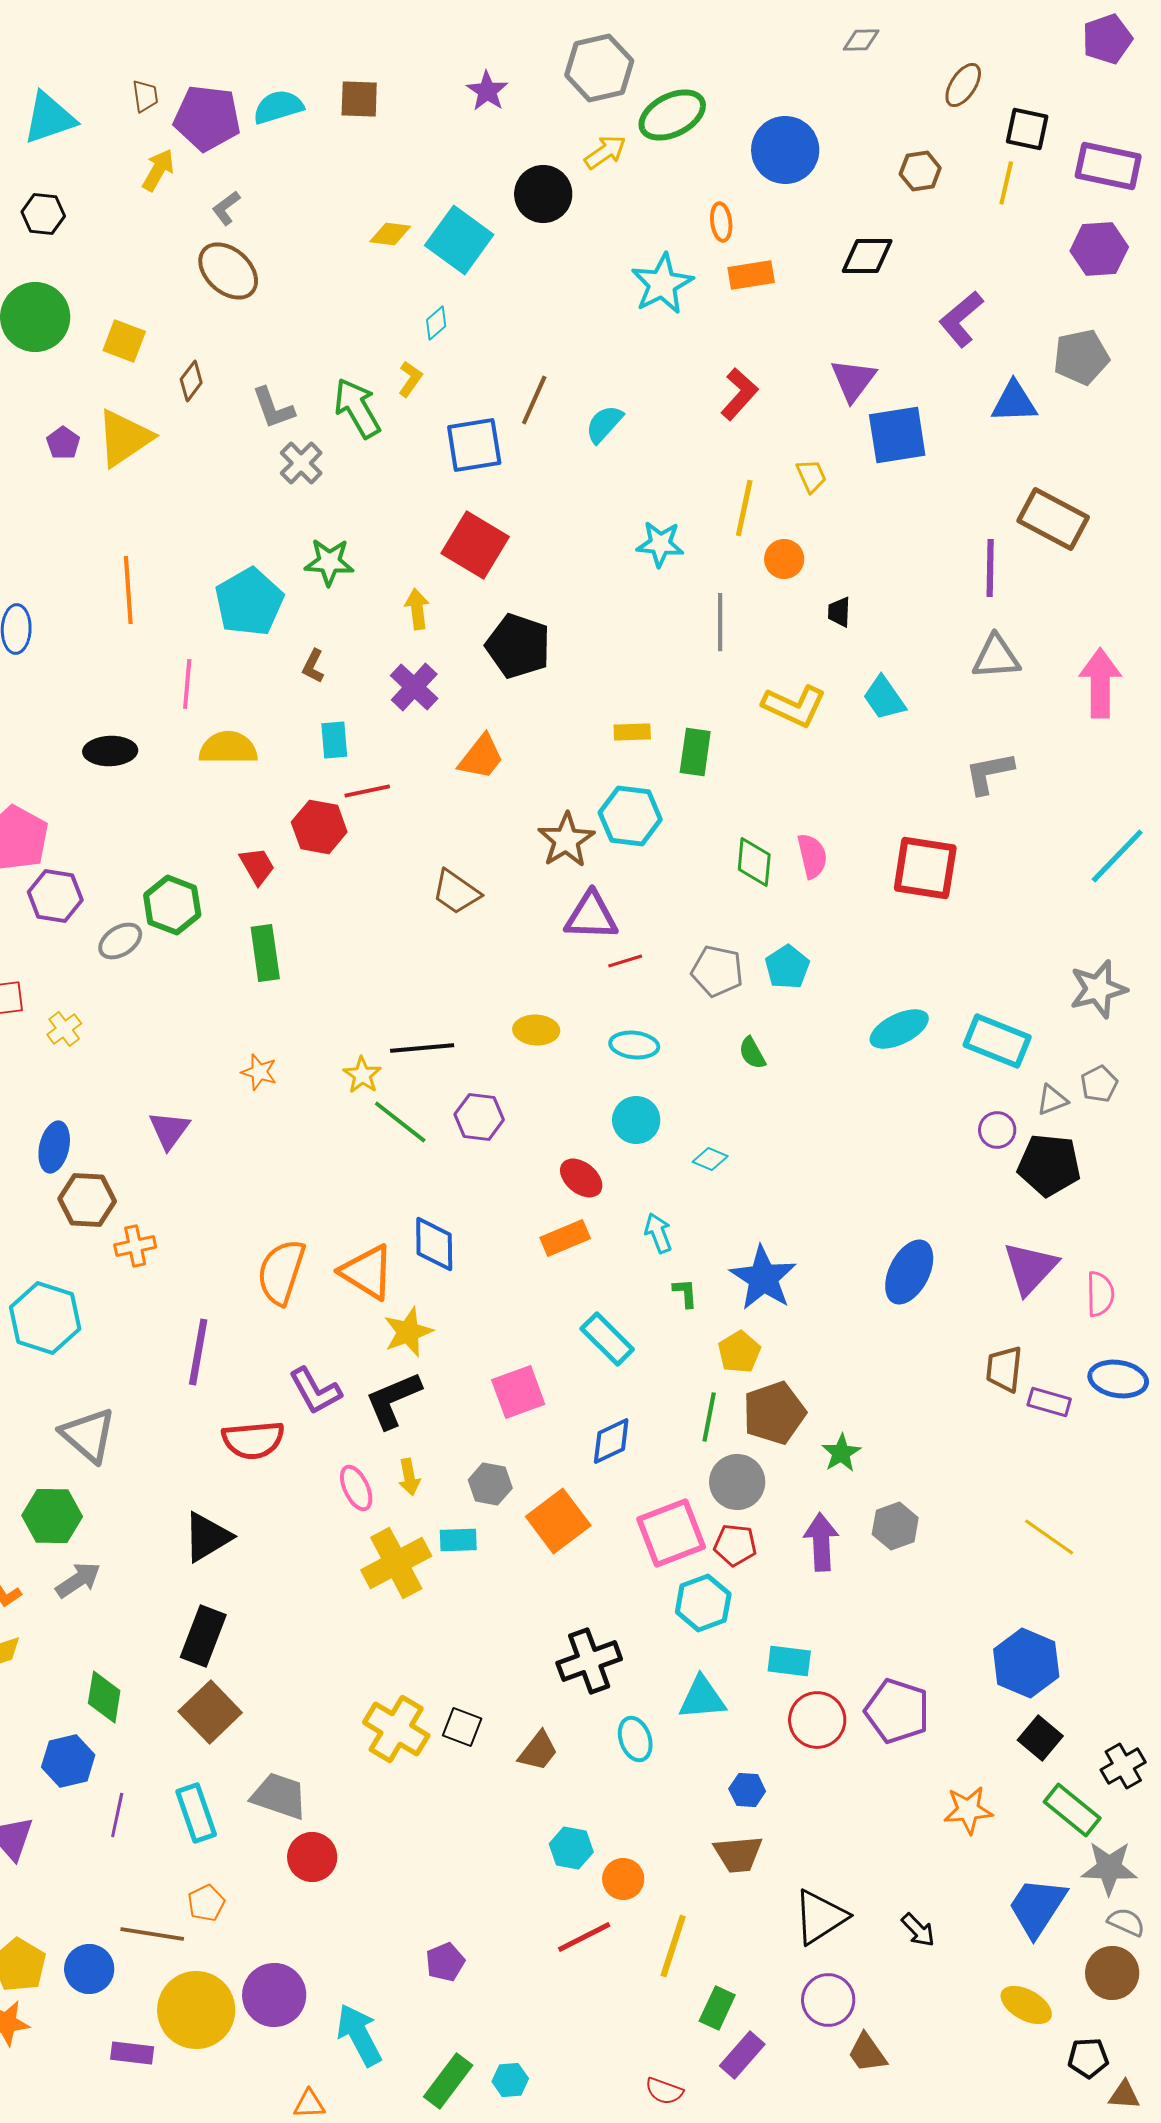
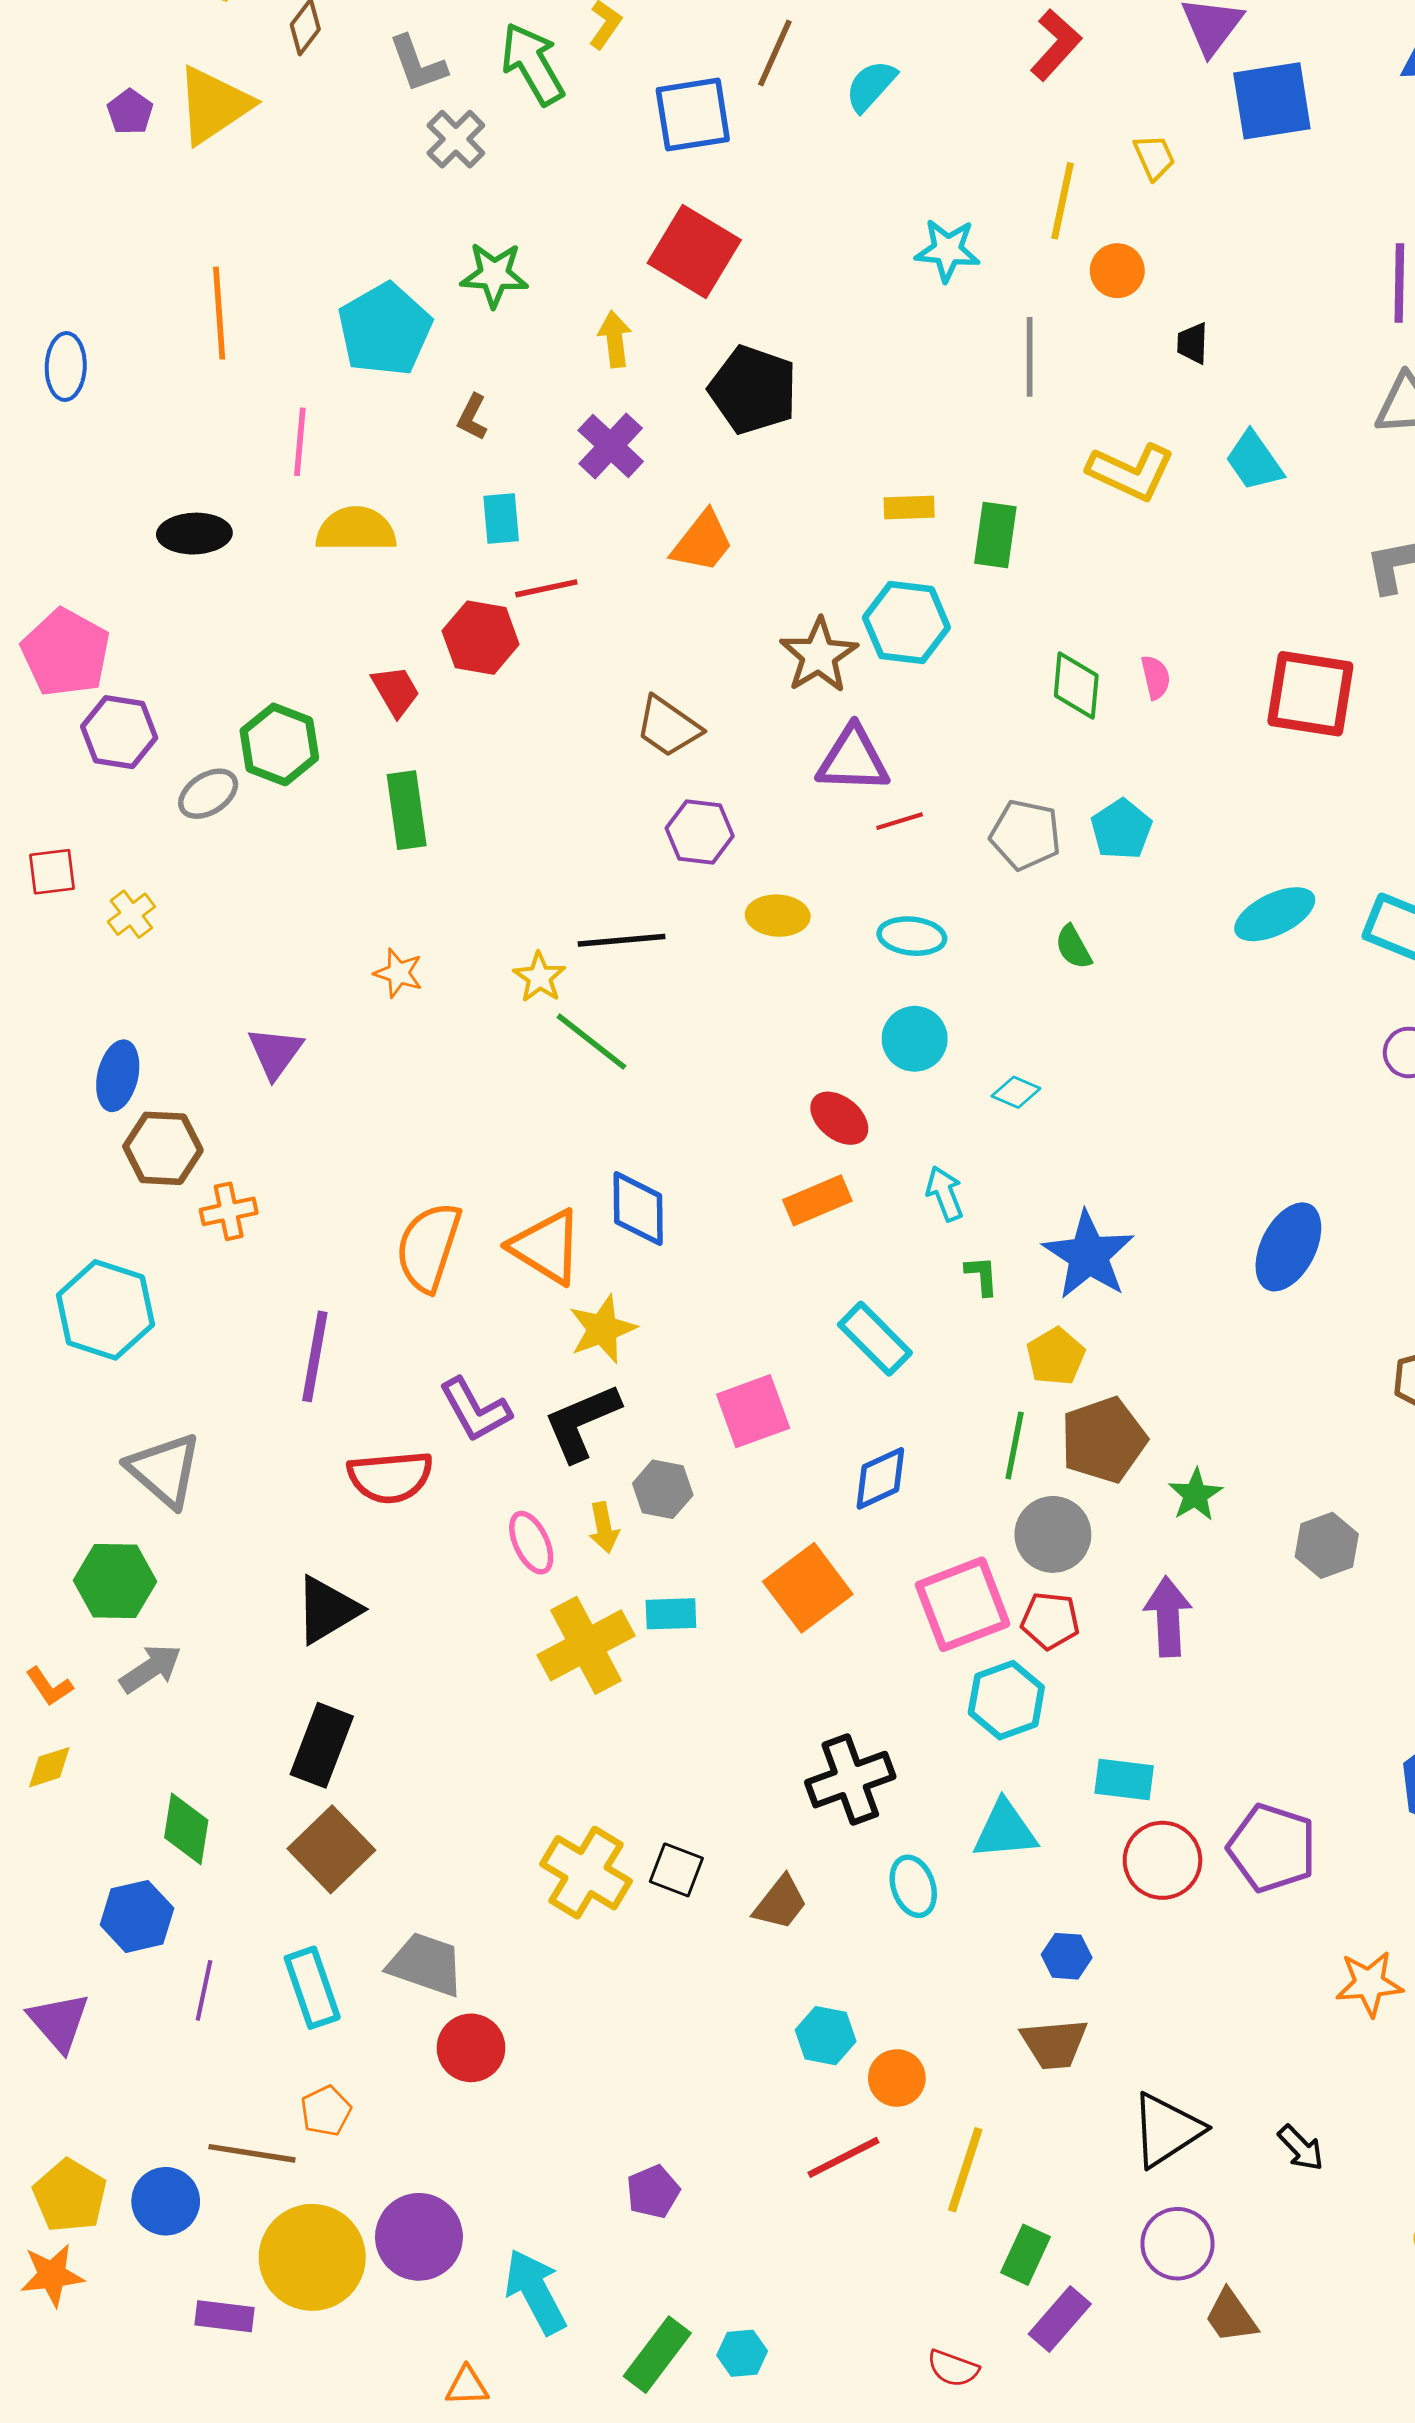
pink semicircle: (812, 856) -> (1156, 677), size x0.7
purple hexagon: (479, 1117) -> (700, 832), moved
gray hexagon: (490, 1484) -> (663, 1489), moved
gray hexagon: (895, 1526) -> (1327, 1545), moved

